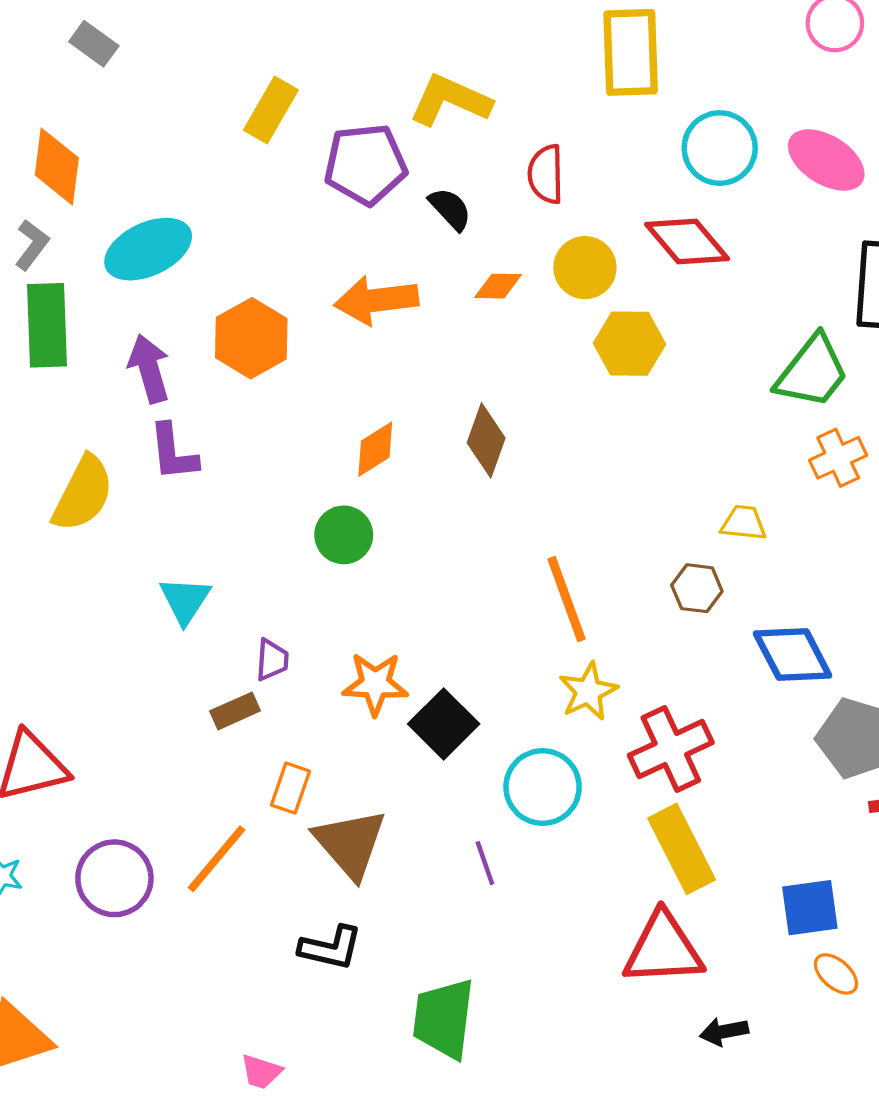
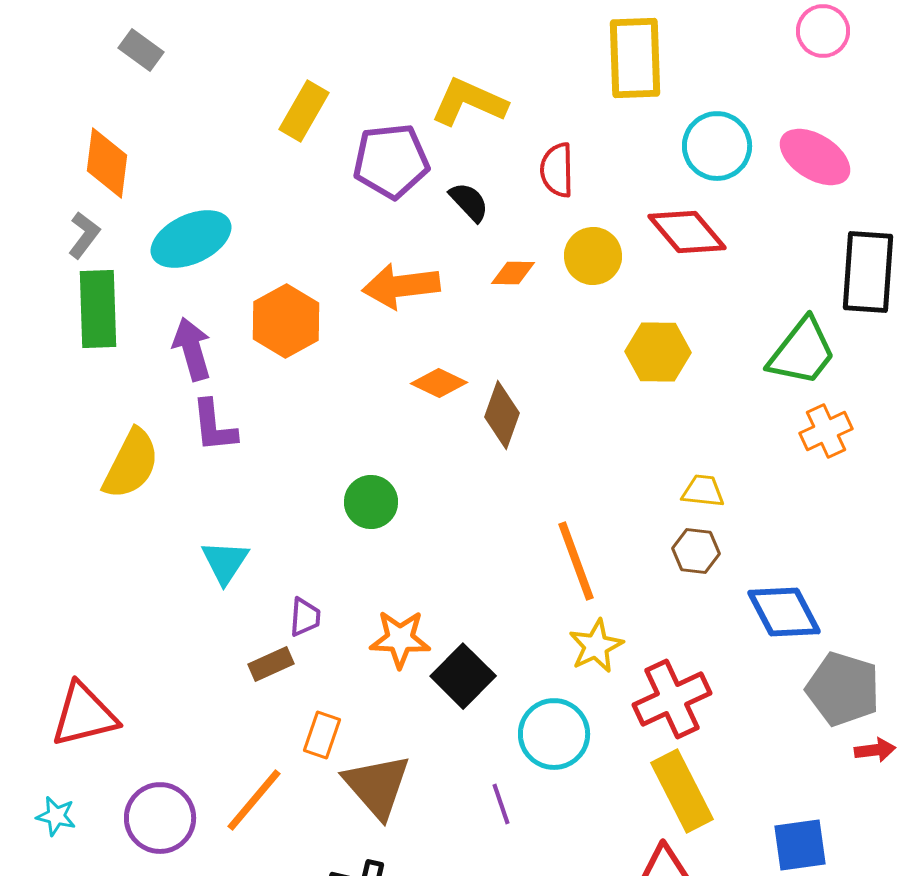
yellow hexagon: (630, 344) -> (658, 352), moved
orange diamond: (375, 449) -> (439, 383), moved, turned 58
yellow trapezoid: (744, 523) -> (703, 491), moved

